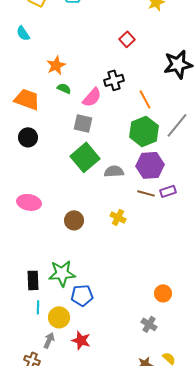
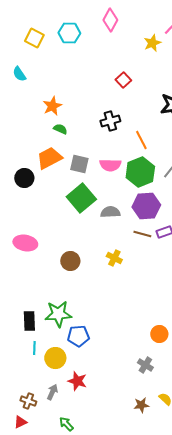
pink semicircle: (92, 97) -> (110, 165), moved, turned 50
orange trapezoid: (27, 99) -> (49, 158), moved, turned -48
gray arrow: (49, 340) -> (52, 392), moved

